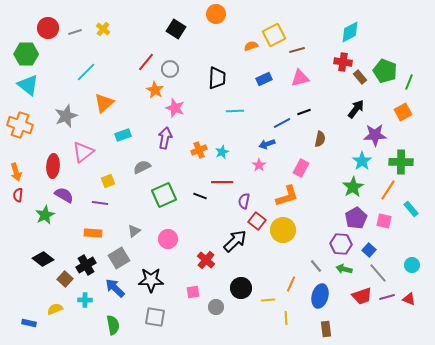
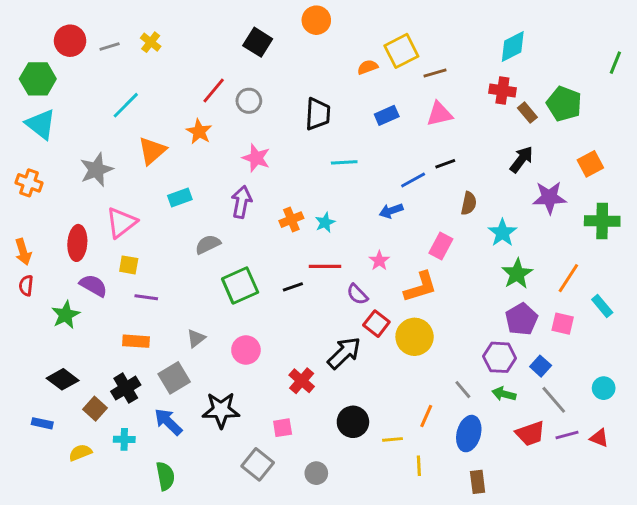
green line: (409, 82) -> (615, 63), moved
orange star: (155, 90) -> (199, 132), moved
orange cross: (20, 125) -> (29, 183), size x0.7
cyan star: (362, 161) -> (502, 233), moved
green cross: (401, 162) -> (602, 221), moved
pink star: (259, 165) -> (379, 261), moved
yellow square: (108, 181) -> (129, 265), moved, turned 32
black line: (200, 196) -> (293, 287), turned -40
purple semicircle: (244, 201) -> (357, 294), turned -56
gray circle: (216, 307) -> (316, 473), moved
gray square: (155, 317) -> (258, 464), moved, turned 30
blue rectangle: (29, 323) -> (42, 423), moved

